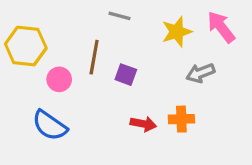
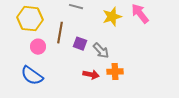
yellow hexagon: (26, 46) -> (30, 19), moved
gray arrow: (200, 73) -> (101, 51), moved, turned -114

